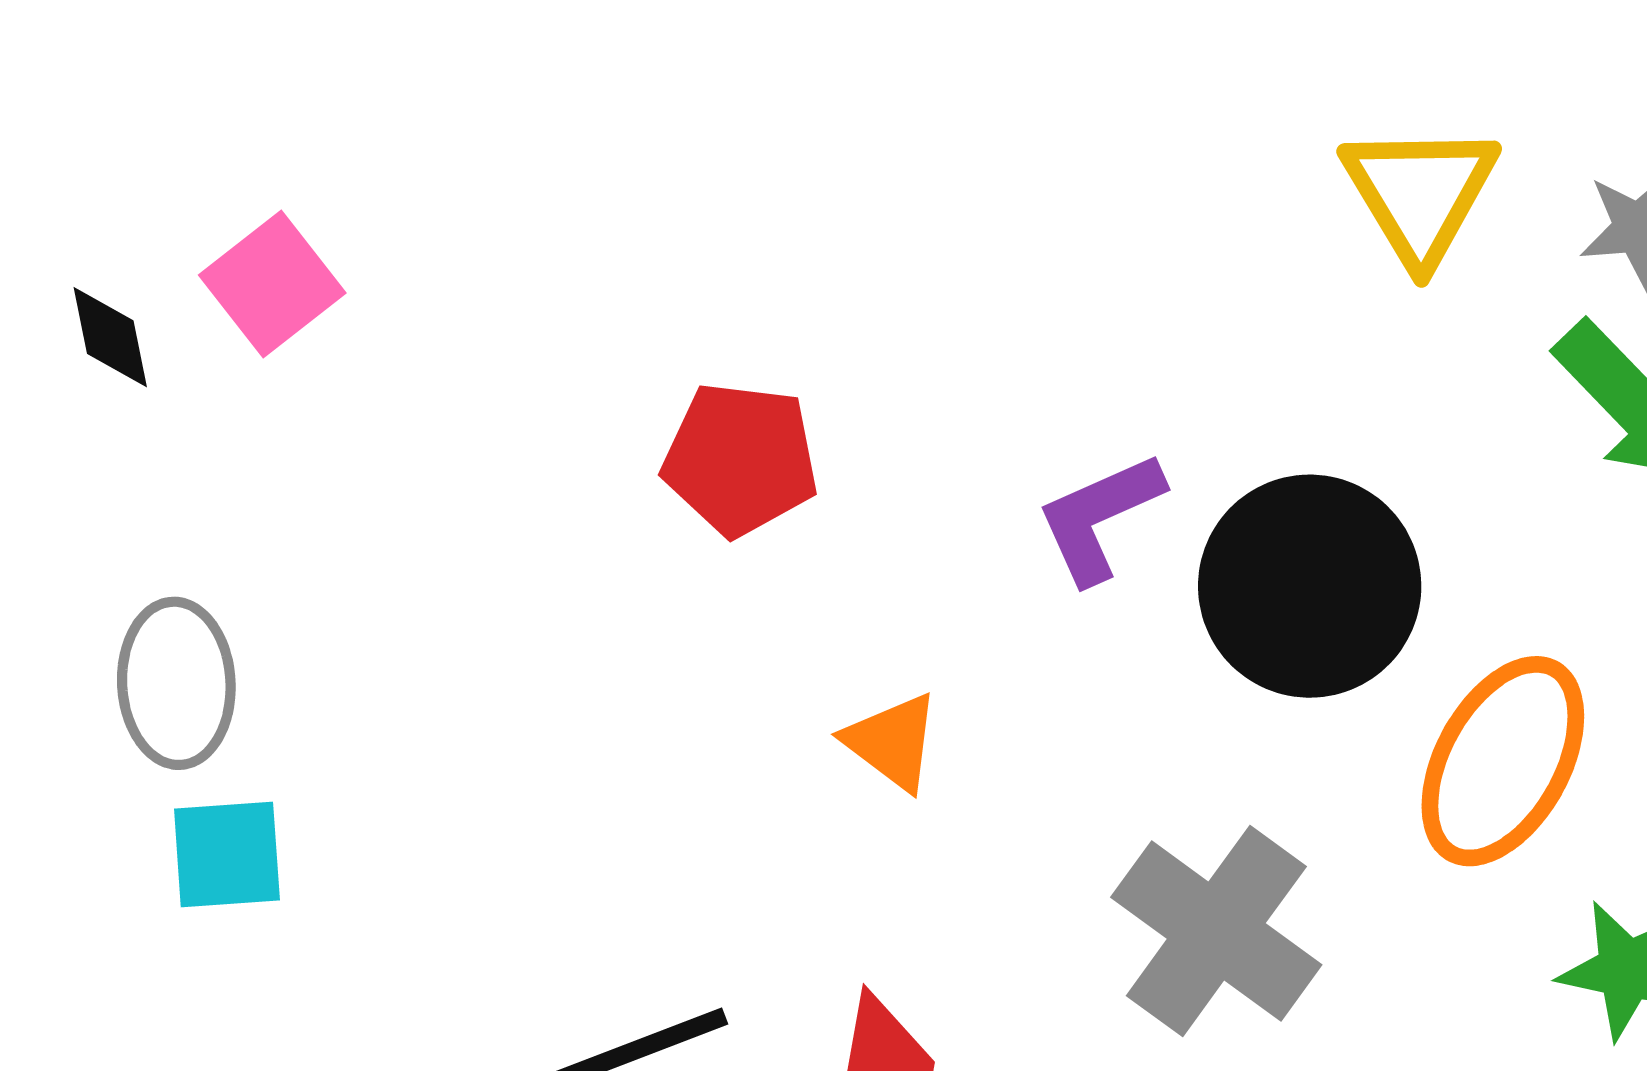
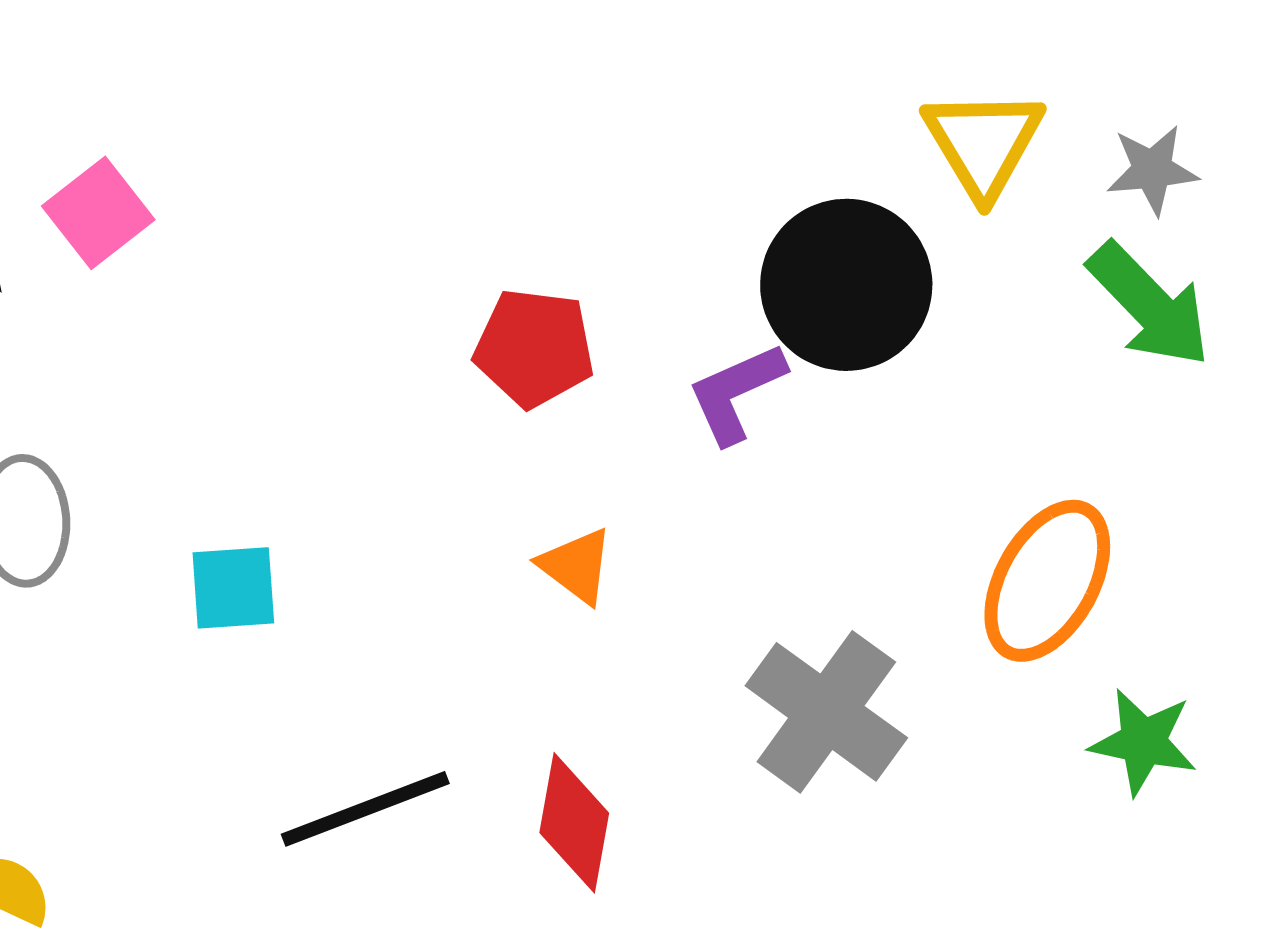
red pentagon: (740, 459) -> (534, 348), moved
black circle: (1310, 586) -> (846, 285), moved
cyan square: (227, 855) -> (233, 588), moved

